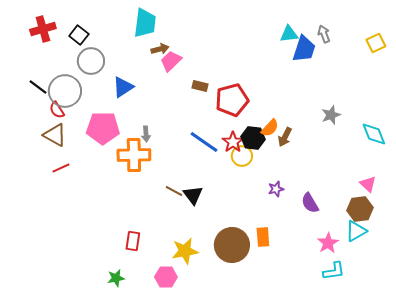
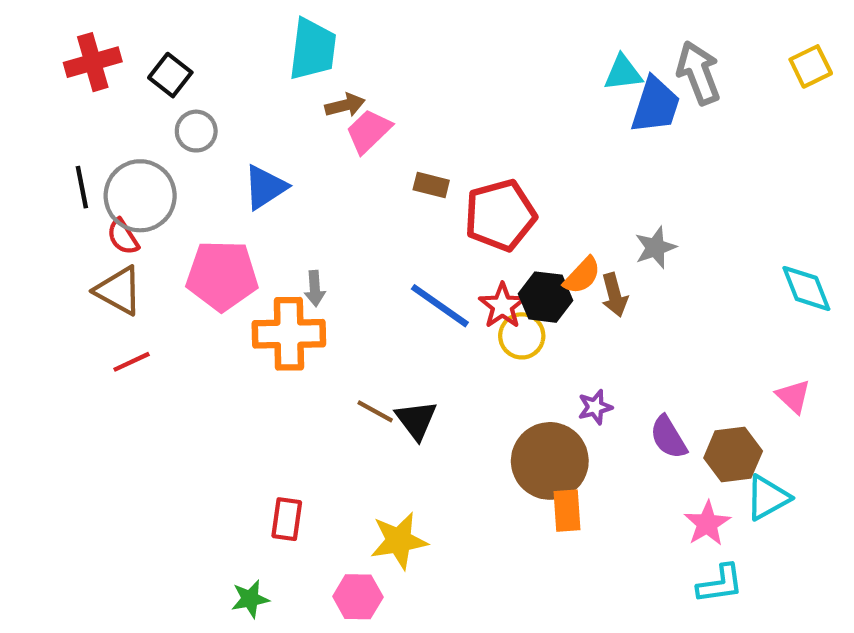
gray arrow: (324, 34) -> (699, 73), size x1.6
yellow square: (376, 43) -> (811, 66), moved
gray circle: (91, 61) -> (196, 131), size x0.7
black line: (38, 87) -> (82, 187), turned 42
gray star: (331, 115) -> (655, 248), moved
brown arrow: (285, 137) -> (614, 295), turned -42
brown hexagon: (360, 209) -> (733, 454), moved
brown circle: (232, 245) -> (550, 461), moved

